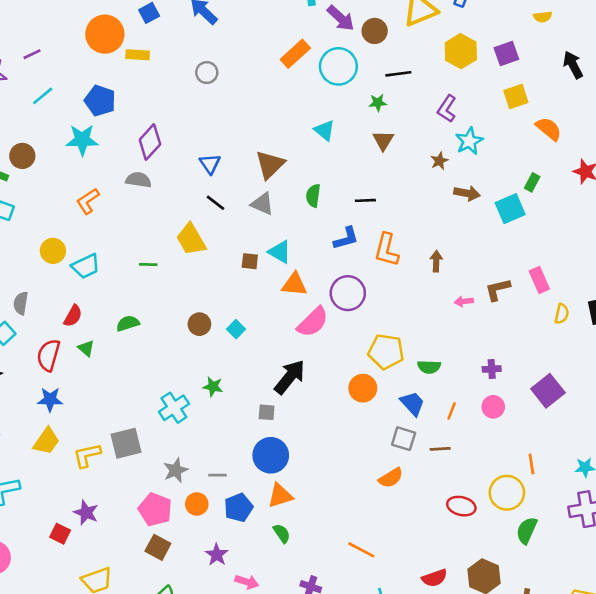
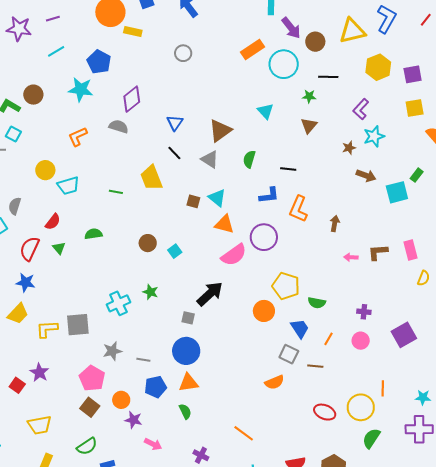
orange circle: (197, 504) -> (121, 400), moved
purple star: (217, 555) -> (133, 420), turned -30

